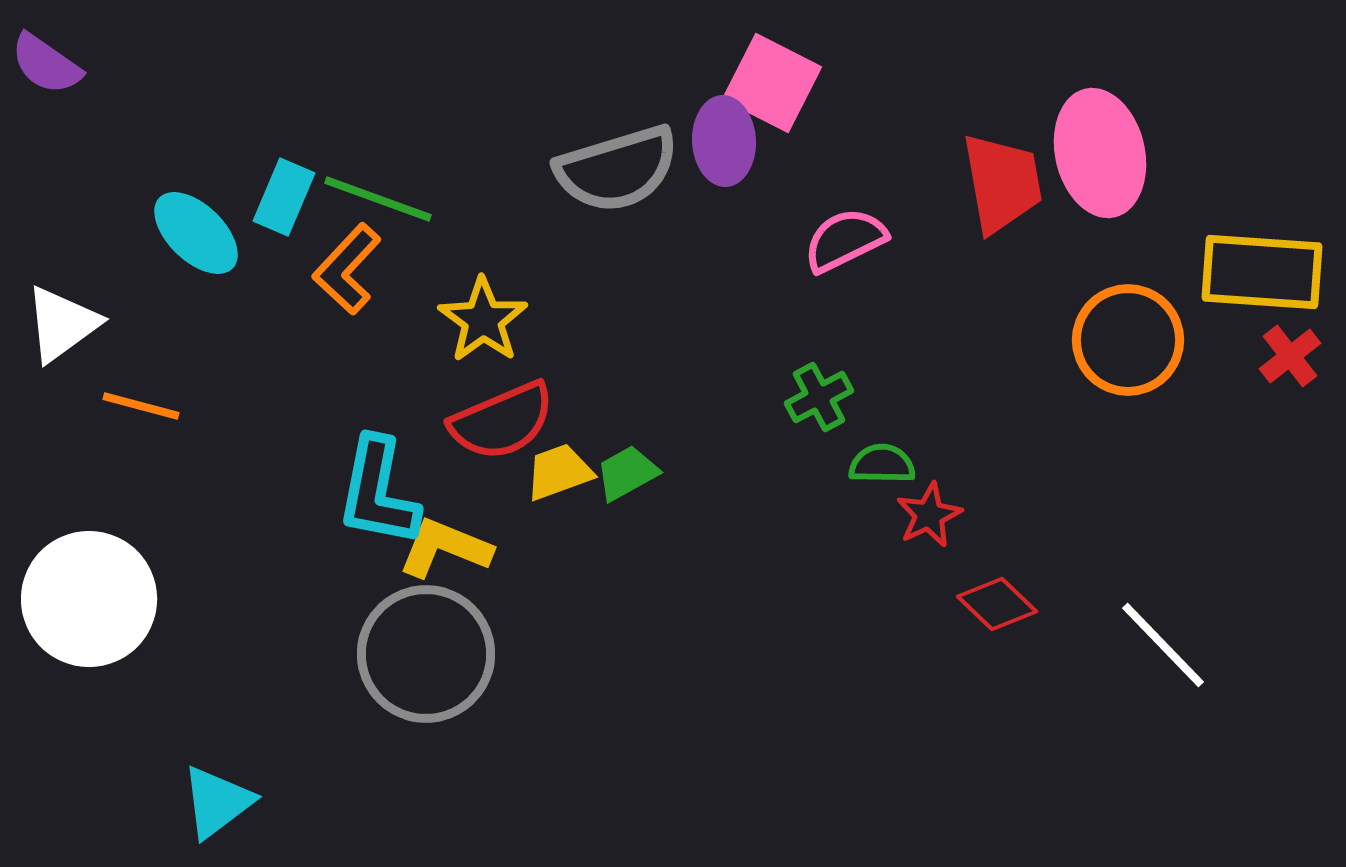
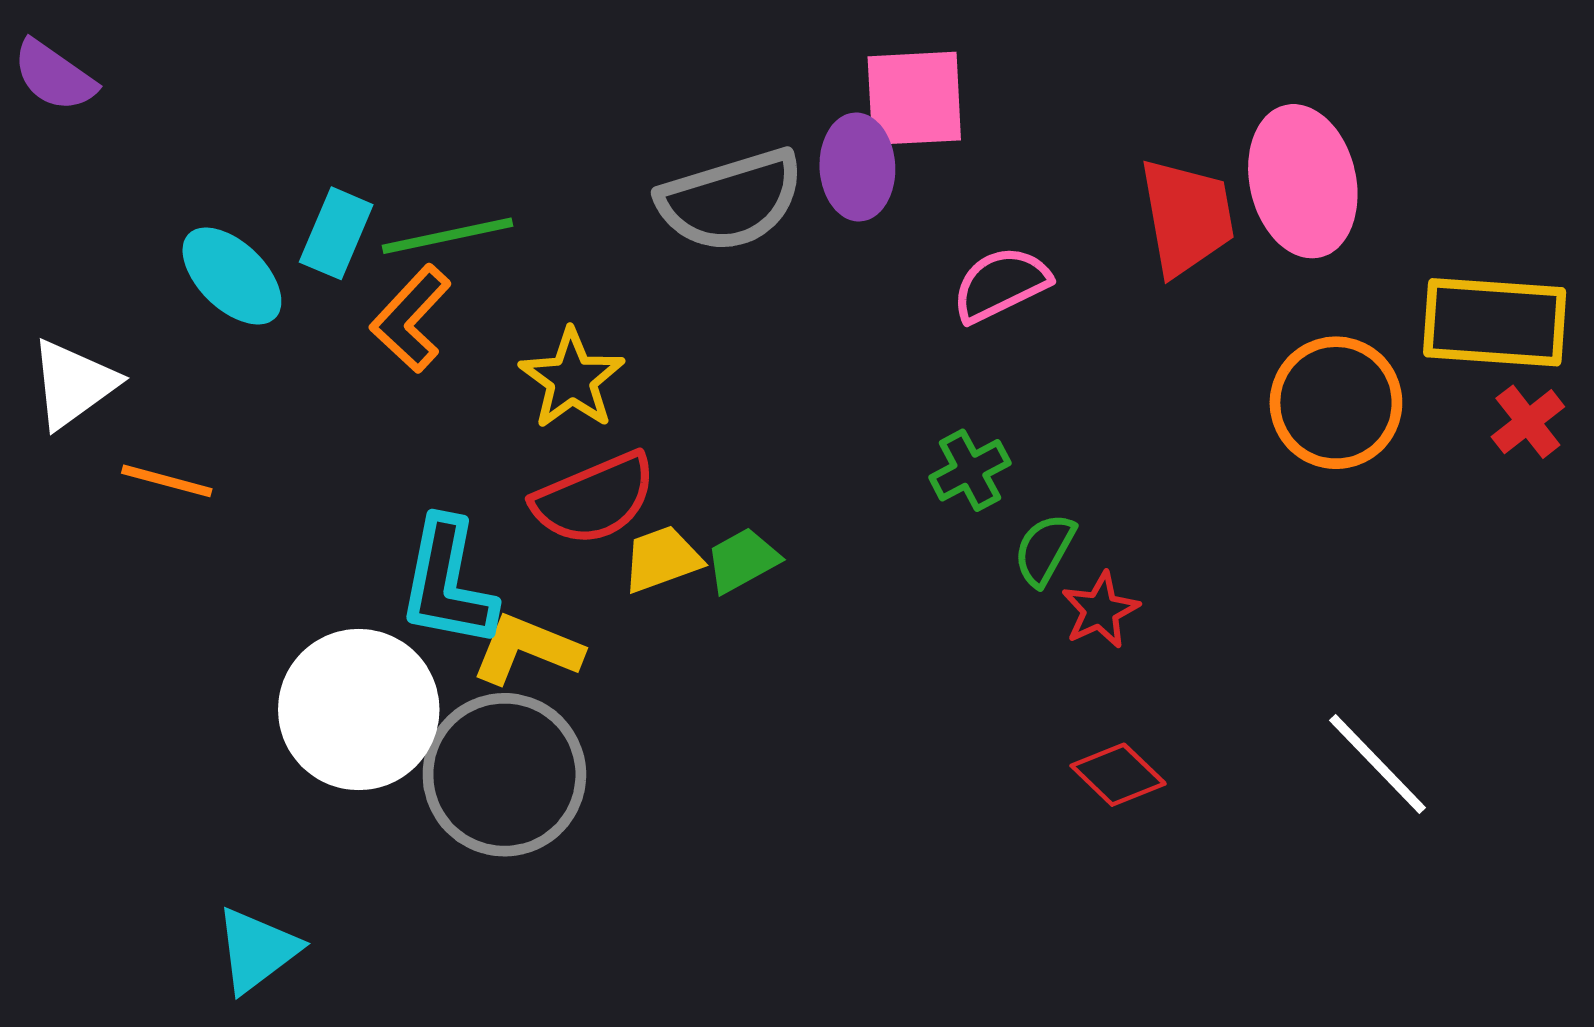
pink square: (772, 83) -> (914, 98), turned -30
green line: (378, 199) -> (448, 236), turned -32
green semicircle: (882, 464) -> (1045, 550), turned -62
white circle: (89, 599) -> (359, 710), moved
red diamond: (997, 604) -> (1118, 775), moved

